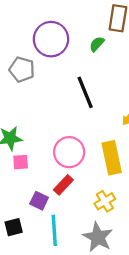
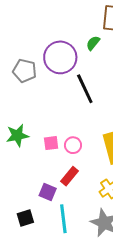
purple circle: (51, 39) -> (60, 57), moved
pink circle: (69, 152) -> (73, 145), size x0.6
pink square: (21, 162) -> (51, 143), moved

